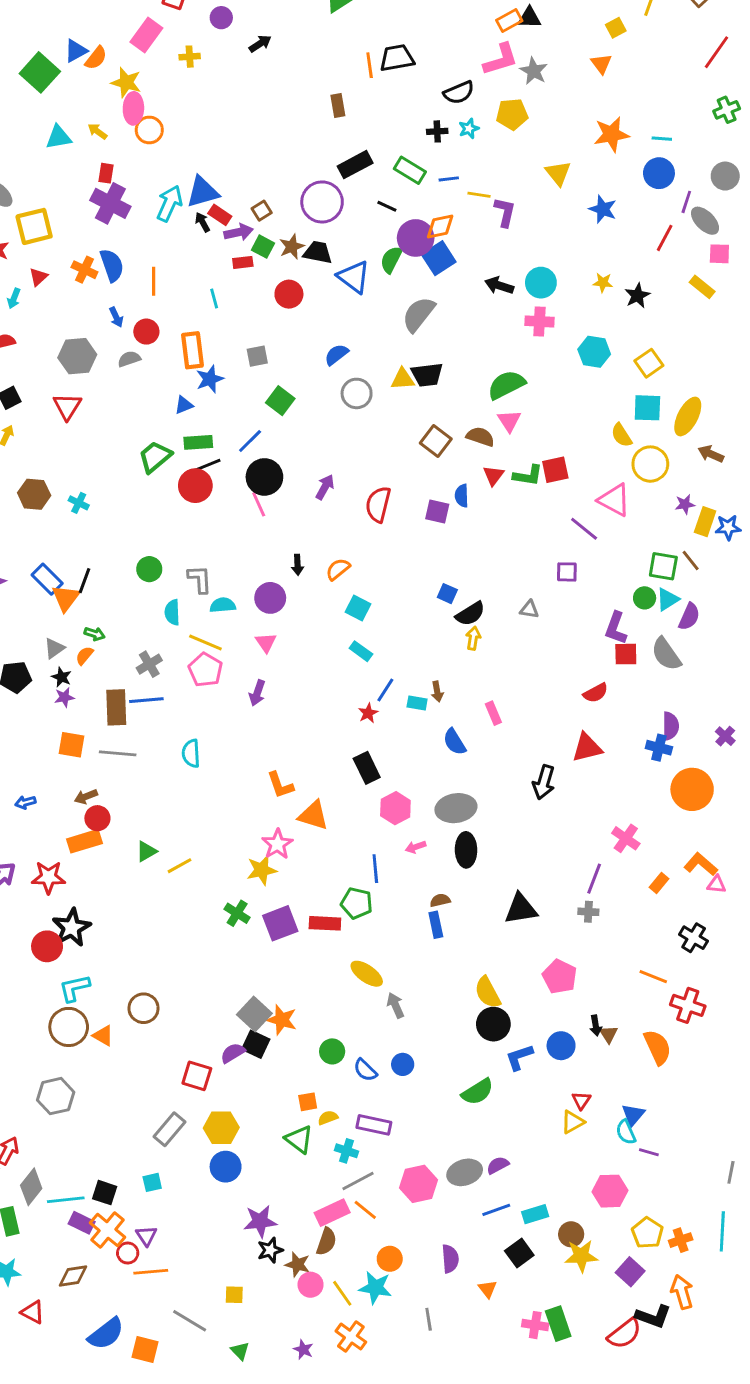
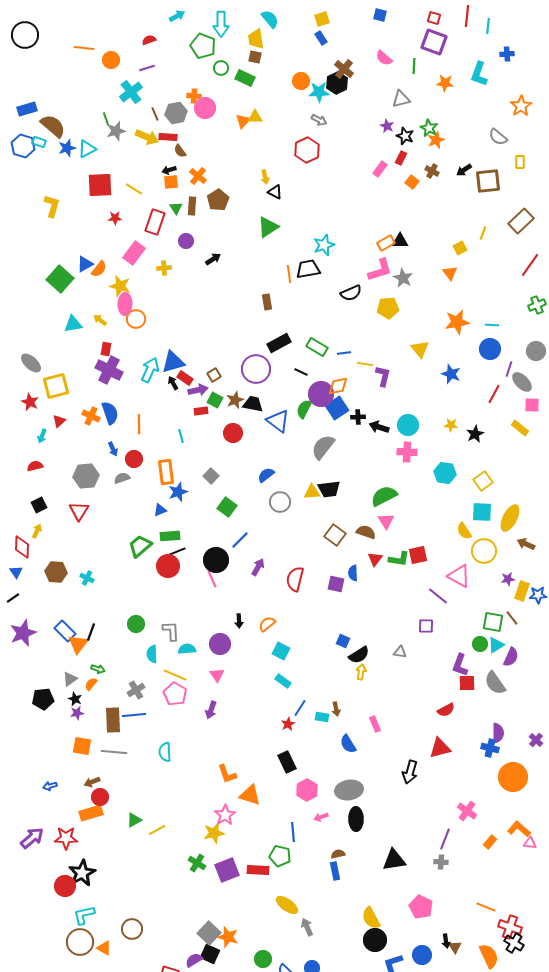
cyan star: (469, 129) -> (324, 245), moved, size x1.5
black cross: (437, 131) -> (358, 417), moved
gray square: (257, 356) -> (211, 476), turned -35
blue line: (250, 441) -> (240, 540), moved
black cross: (694, 938) -> (514, 943), moved

